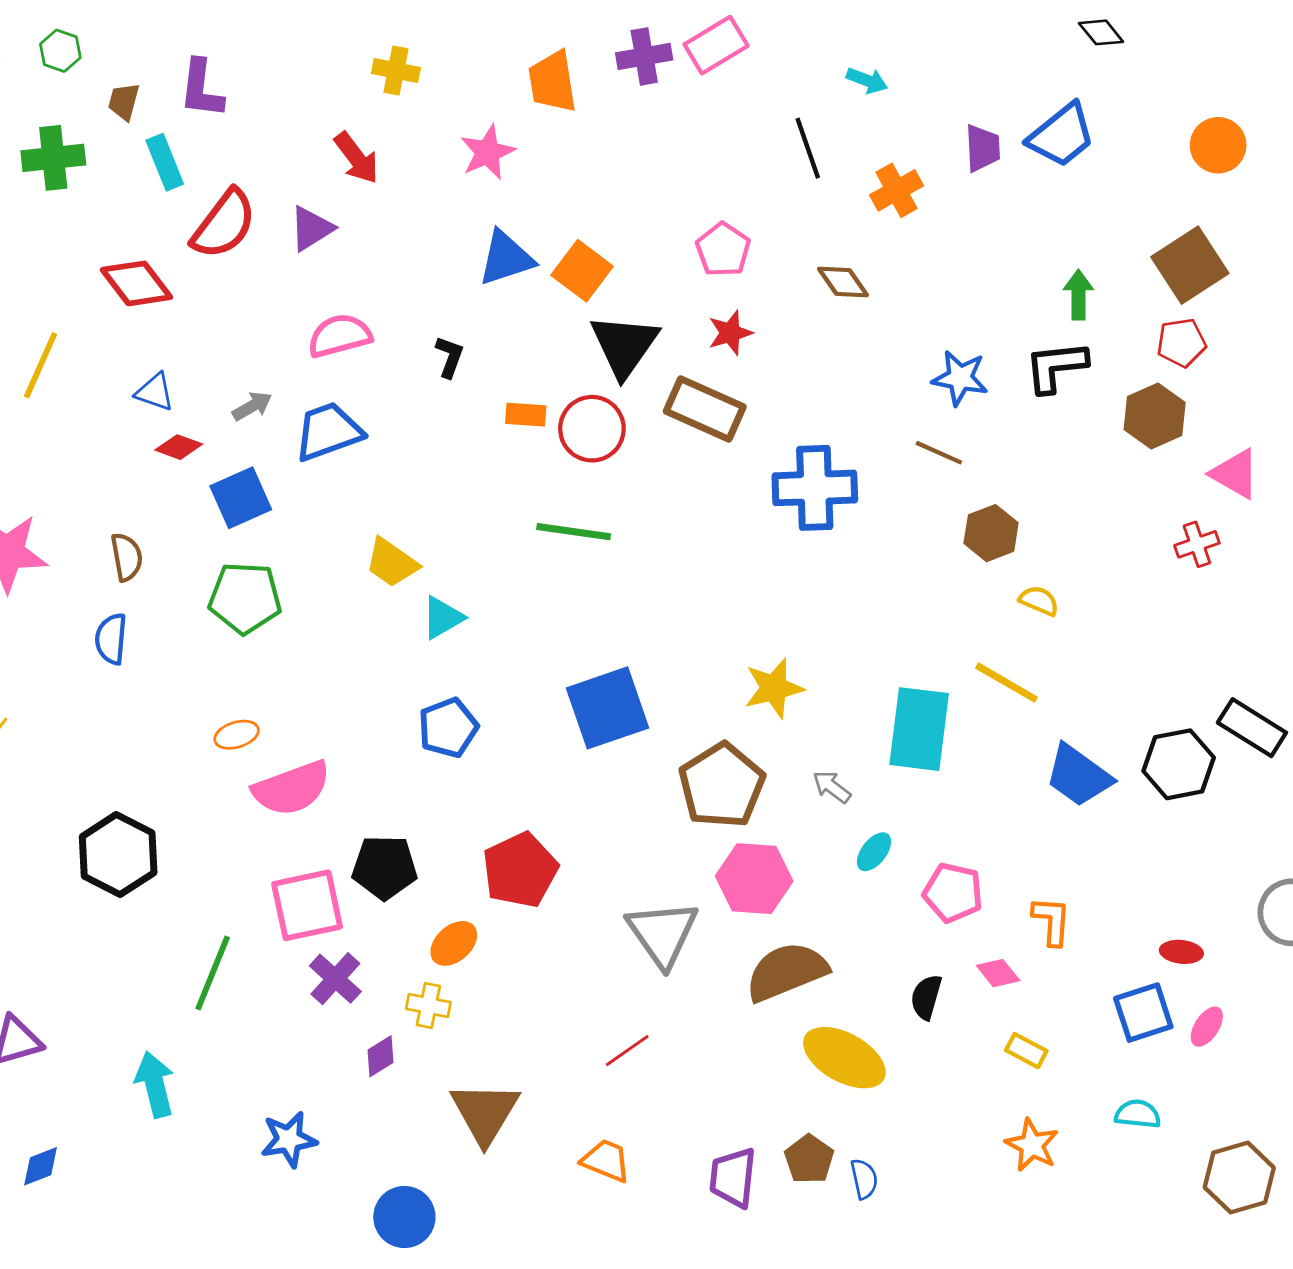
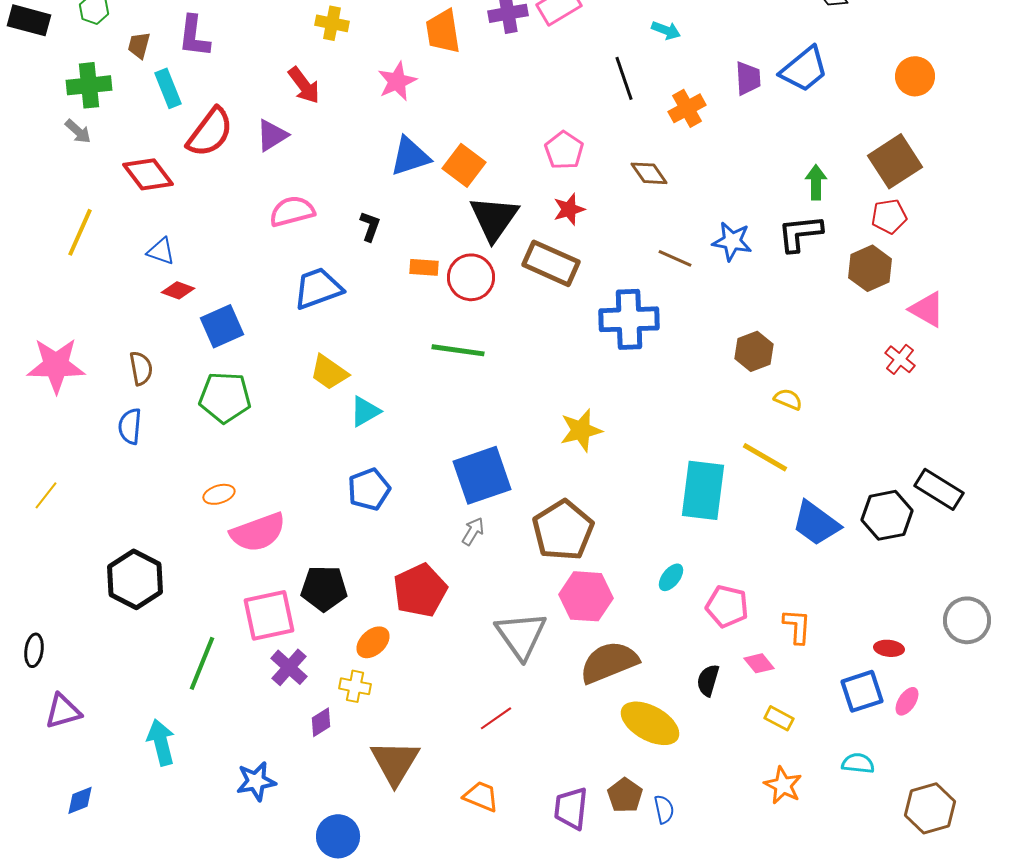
gray arrow: (252, 406) -> (78, 131), moved, turned 72
blue trapezoid: (328, 432) -> (318, 288), moved
brown line: (939, 453) -> (675, 258), moved
red cross: (1197, 544) -> (900, 359), turned -32
yellow star: (774, 688) -> (581, 430), moved
gray arrow: (832, 787) -> (473, 531), moved, turned 84

